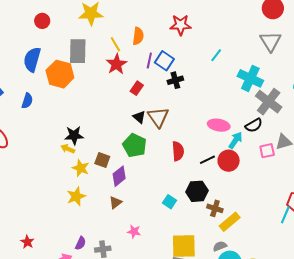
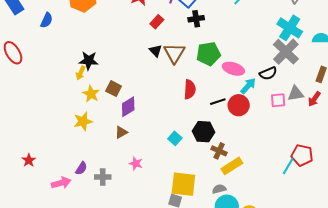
cyan cross: (250, 78) -> (290, 28), moved
green pentagon: (135, 145) -> (208, 54), moved, turned 30
yellow arrow: (68, 149) -> (81, 73), turned -96

